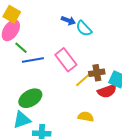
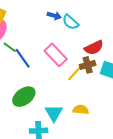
blue line: (33, 60) -> (23, 58), turned 70
red semicircle: (107, 91) -> (94, 48), moved
cyan triangle: (22, 120) -> (54, 113), moved, turned -36

